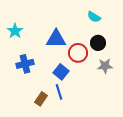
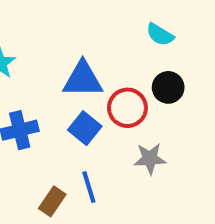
gray star: (105, 66) -> (150, 159), moved
blue square: (61, 72) -> (85, 128), moved

